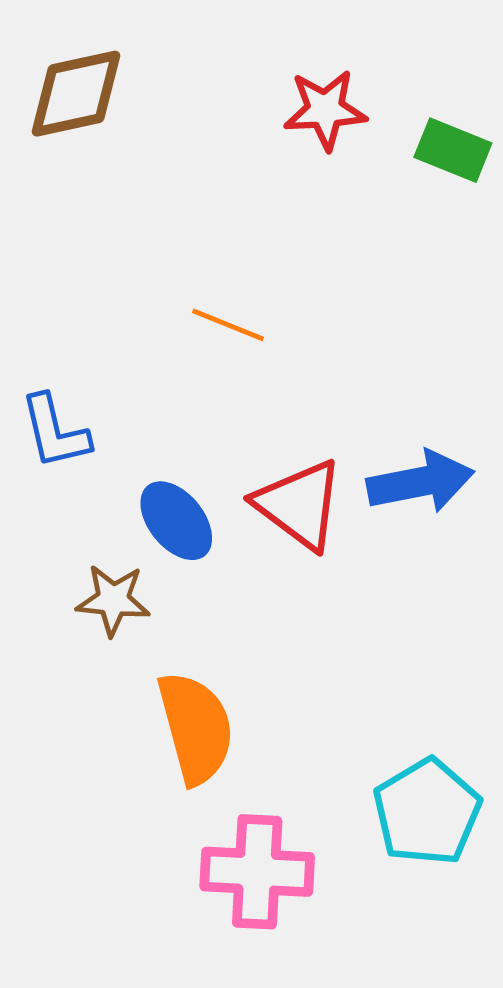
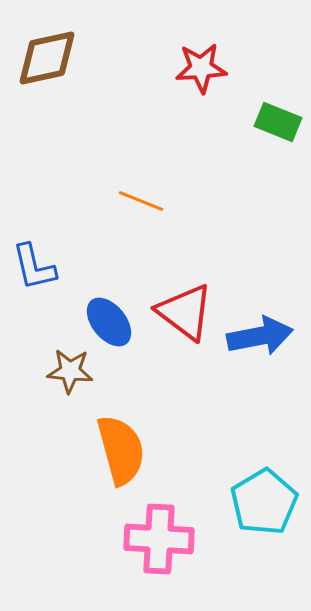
green rectangle: (453, 150) -> (278, 122), moved
blue arrow: (421, 482) -> (260, 336), moved

